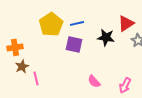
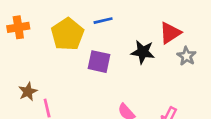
blue line: (77, 23) -> (103, 21), moved
orange cross: (15, 47) -> (18, 27), moved

